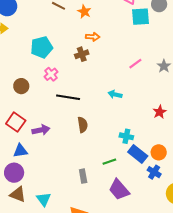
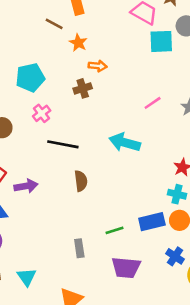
orange star: (84, 12) -> (78, 43), moved
cyan arrow: (115, 94) -> (125, 142), size x1.6
cyan cross: (126, 136) -> (177, 194), moved
blue rectangle: (138, 154) -> (152, 222), turned -54
blue cross: (154, 172) -> (175, 256), moved
purple trapezoid: (119, 190) -> (126, 268), turned -45

